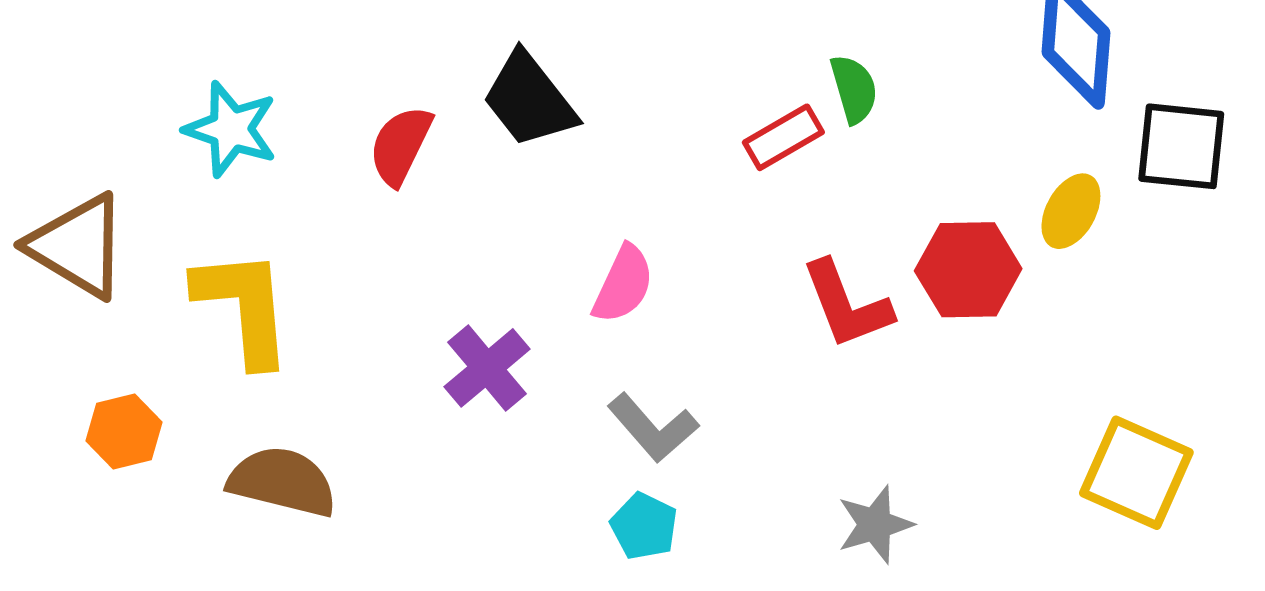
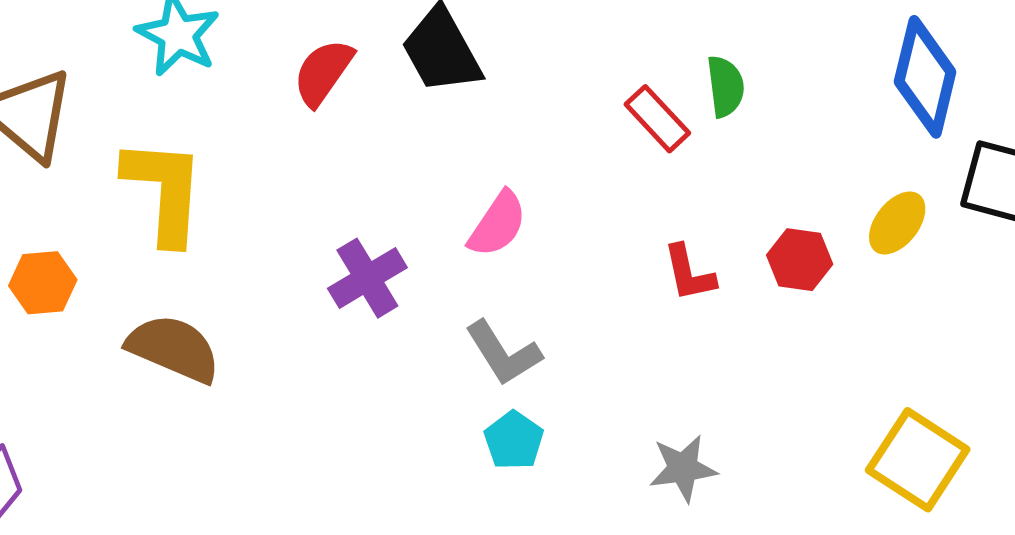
red rectangle: (783, 137) -> (657, 119), turned 68
red hexagon: (968, 270) -> (800, 260), size x0.7
red L-shape: (847, 305) -> (689, 273), size x0.7
cyan pentagon: (644, 526) -> (514, 440), moved

